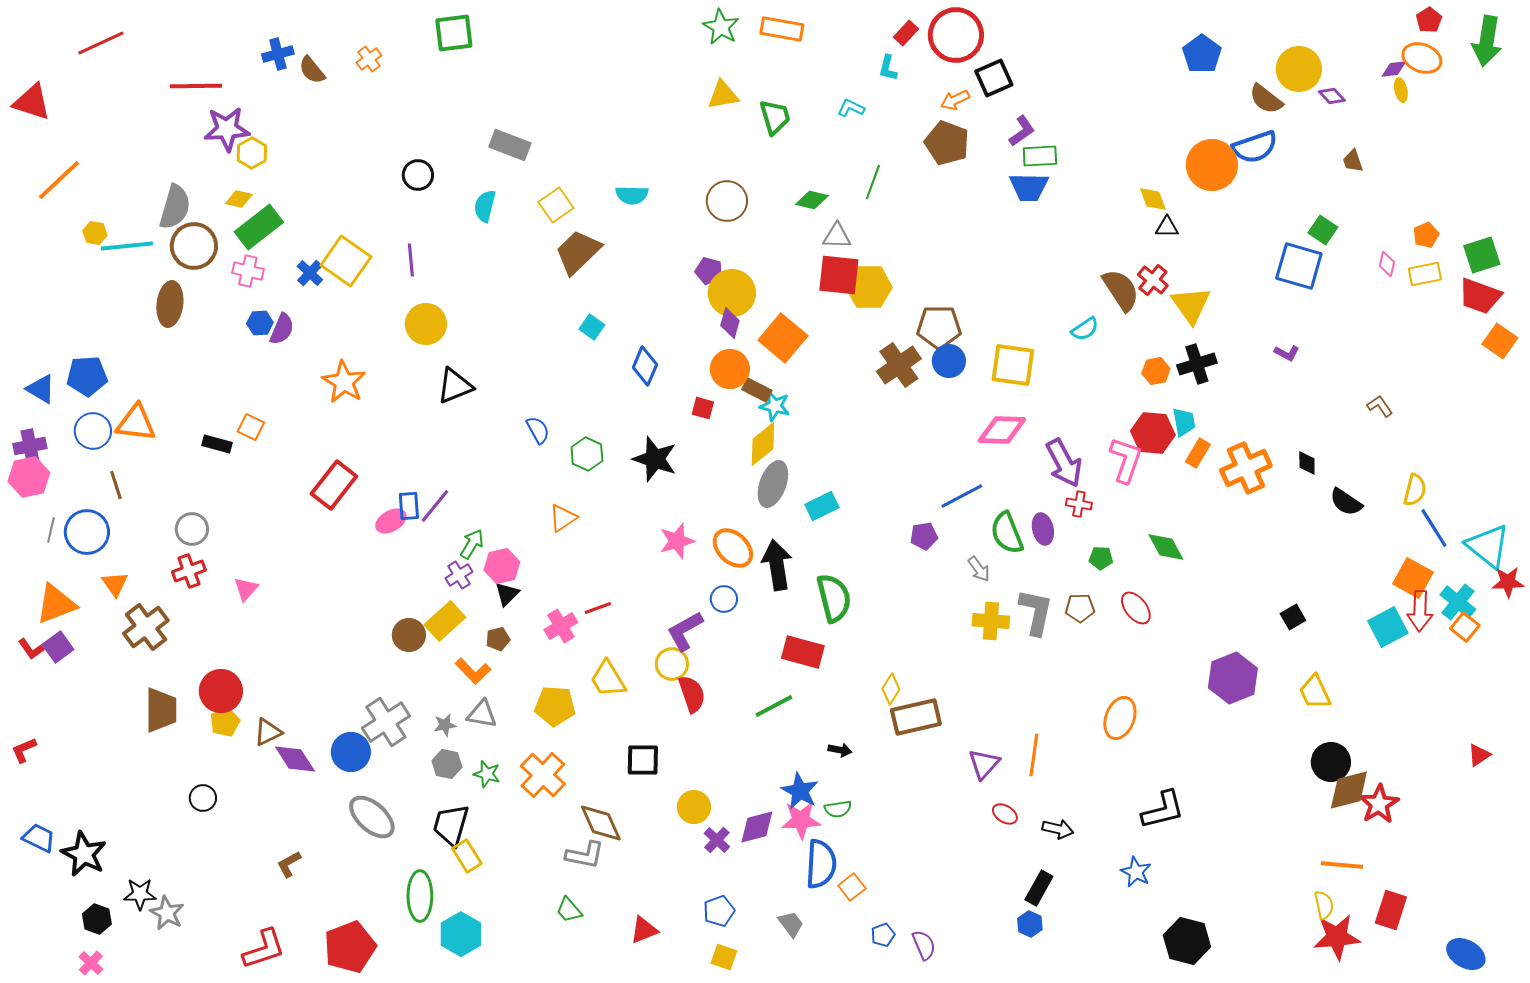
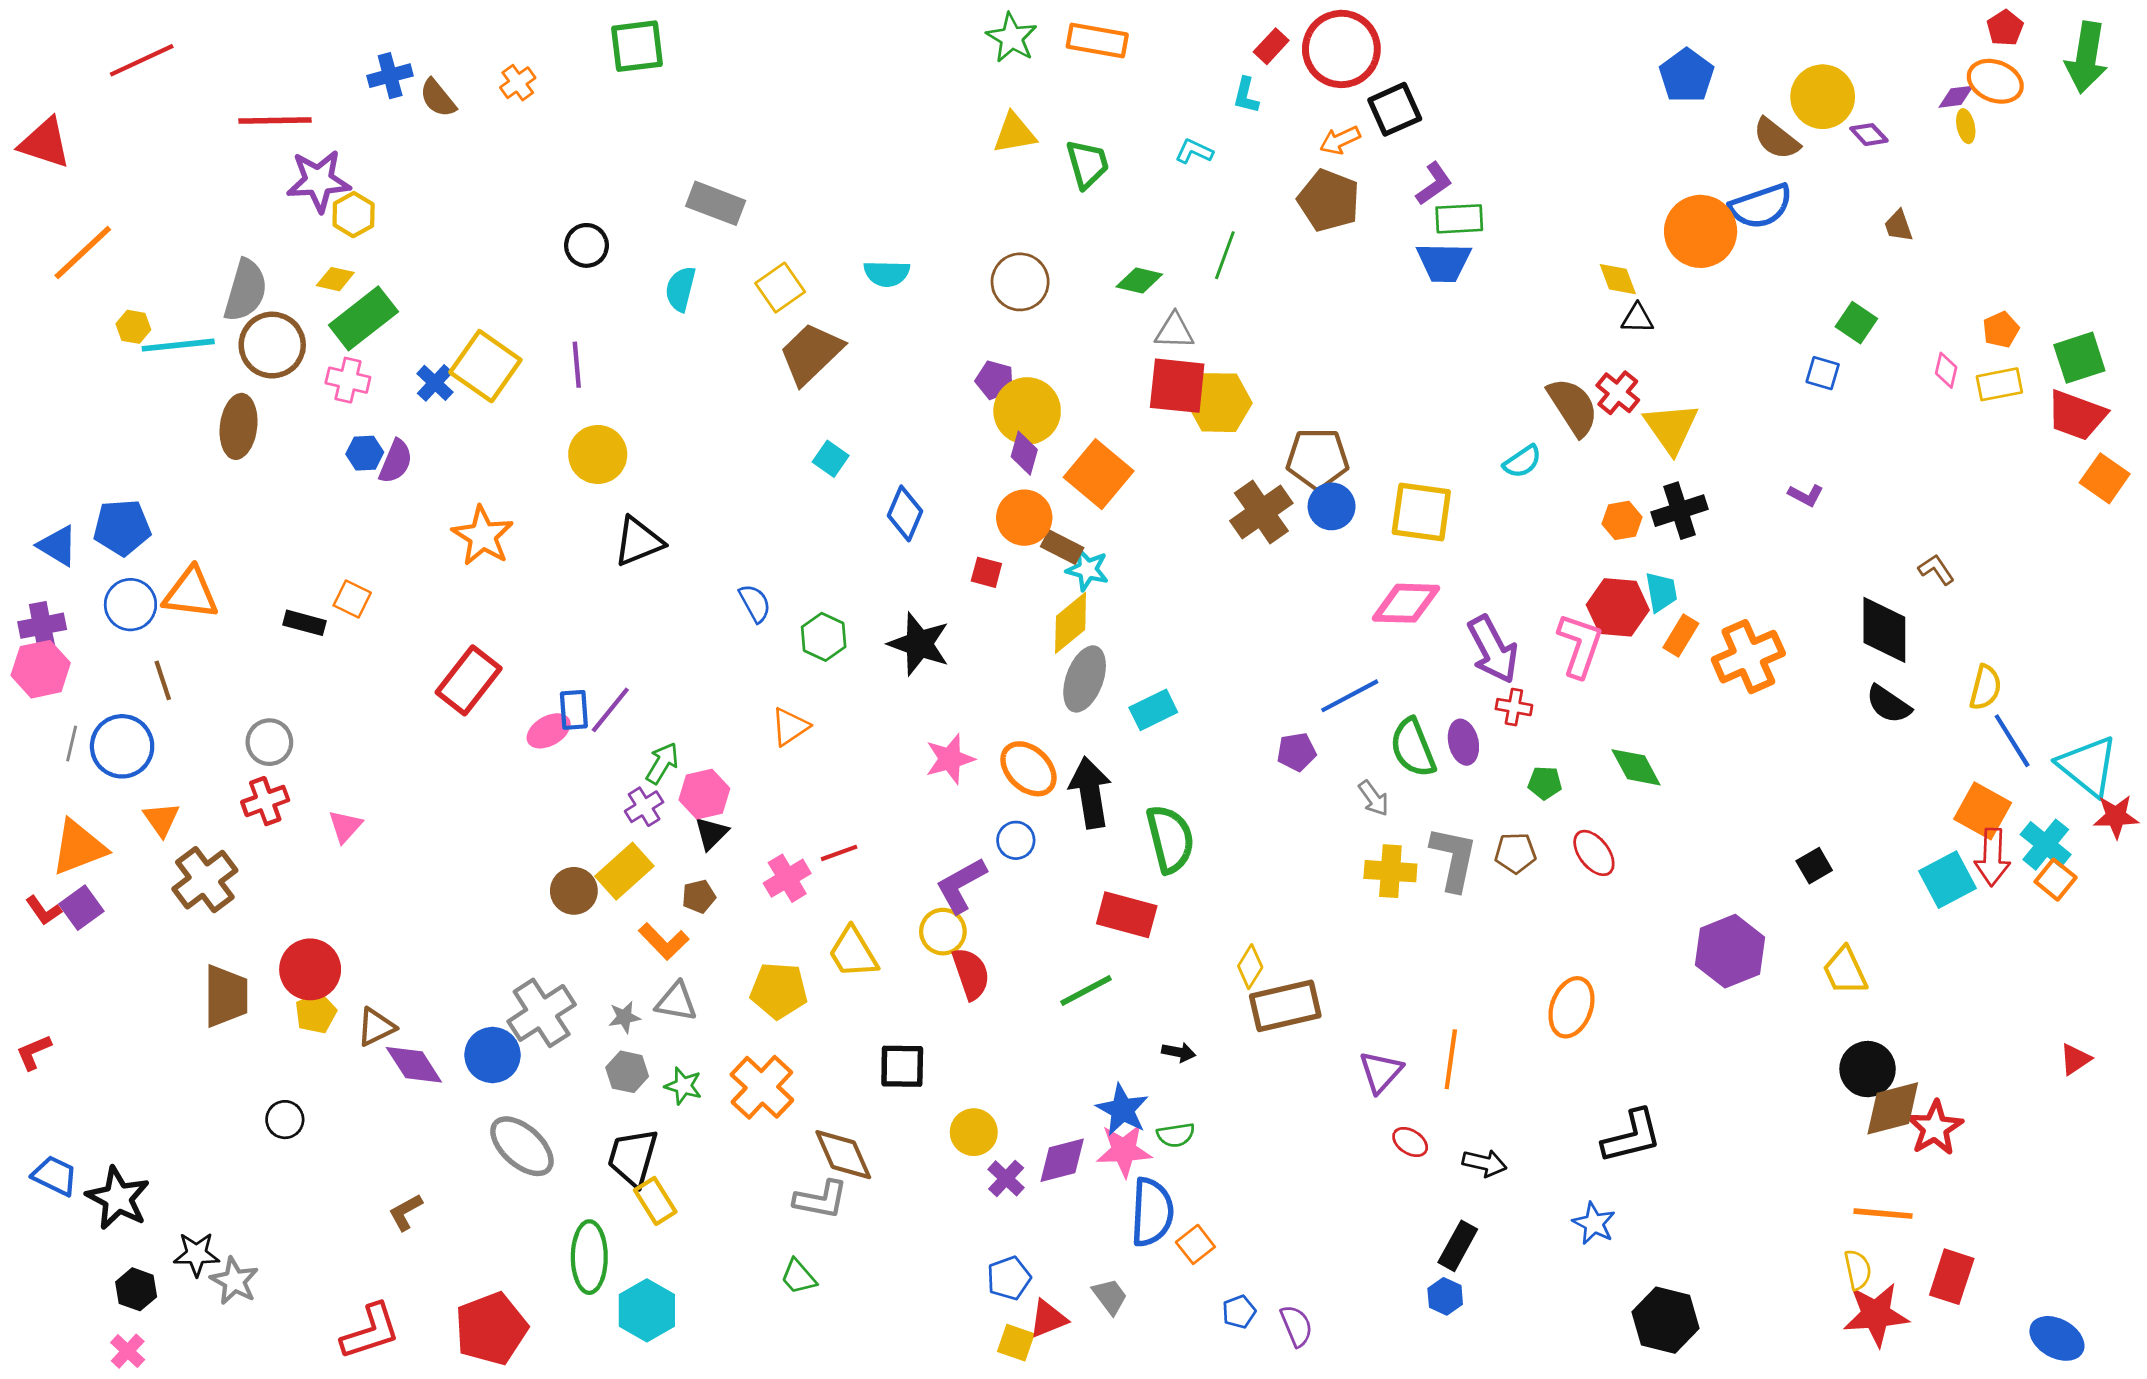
blue square: (1299, 266) -> (1823, 373), size x0.5
black diamond: (1307, 463) -> (1884, 630), moved, size x2.0
red triangle: (644, 930) -> (1048, 1319), moved

